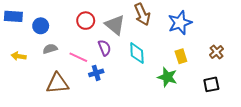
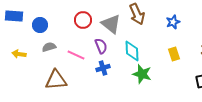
blue star: (180, 23) -> (173, 22), size x0.6
blue cross: (96, 73) -> (103, 68), moved
green star: (167, 77) -> (142, 74), moved

